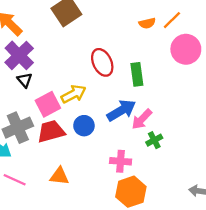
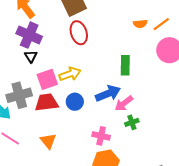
purple cross: (19, 55) -> (29, 35), turned -30
red ellipse: (102, 62) -> (79, 33), moved
orange triangle: (59, 176) -> (48, 141), turned 36

